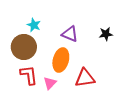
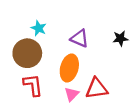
pink triangle: (50, 83) -> (72, 94), moved

